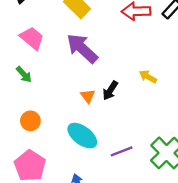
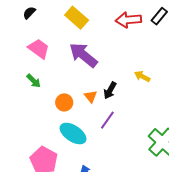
orange circle: (30, 121) -> (64, 102), moved
cyan ellipse: (82, 136) -> (73, 133), moved
purple line: (122, 151) -> (107, 120), moved, turned -30

